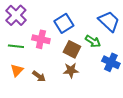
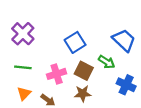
pink cross: (41, 39) -> (57, 74), moved, turned -30

